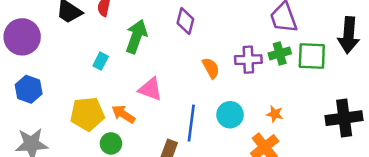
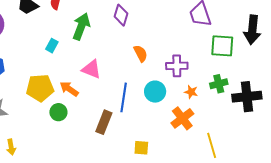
green cross: (280, 53) -> (219, 84), moved
purple cross: (248, 60) -> (177, 66), moved

